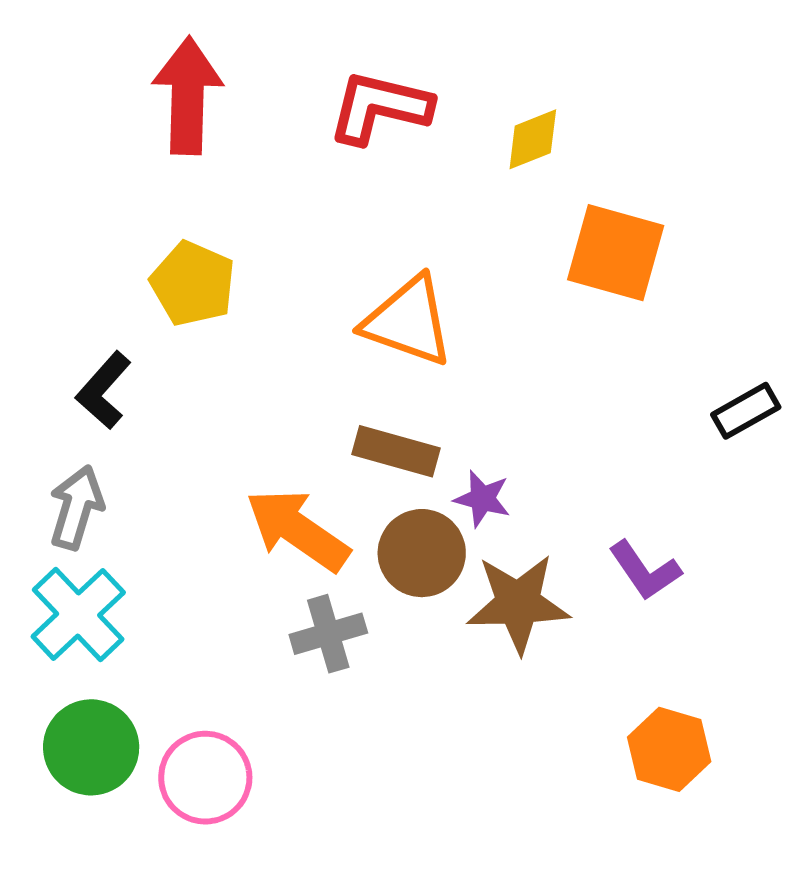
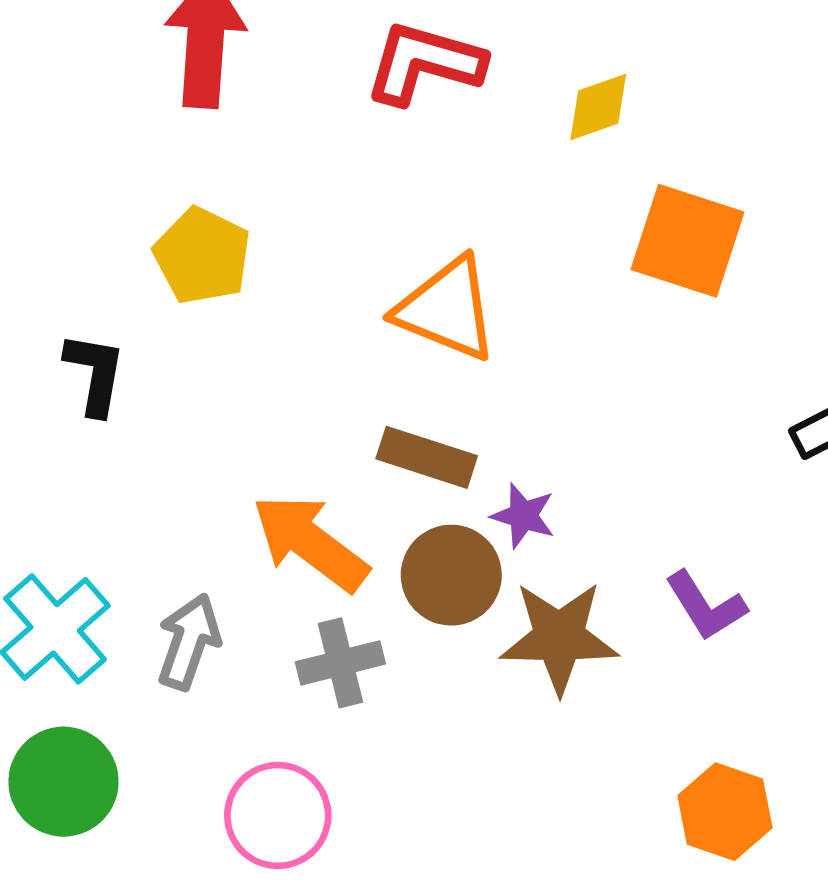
black L-shape: (104, 390) -> (95, 374), turned 146
gray arrow: (76, 507) -> (189, 642), moved
pink circle: (205, 778) -> (278, 815), moved

